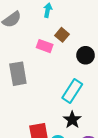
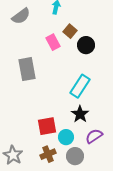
pink rectangle: (45, 46) -> (53, 42), turned 42
black circle: (86, 55) -> (86, 45), moved

